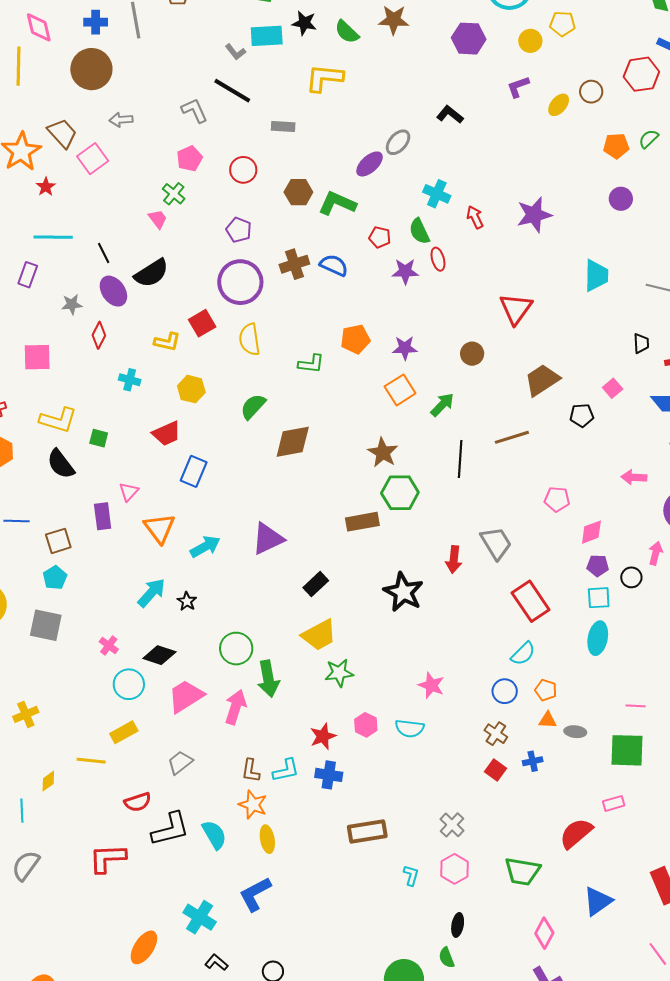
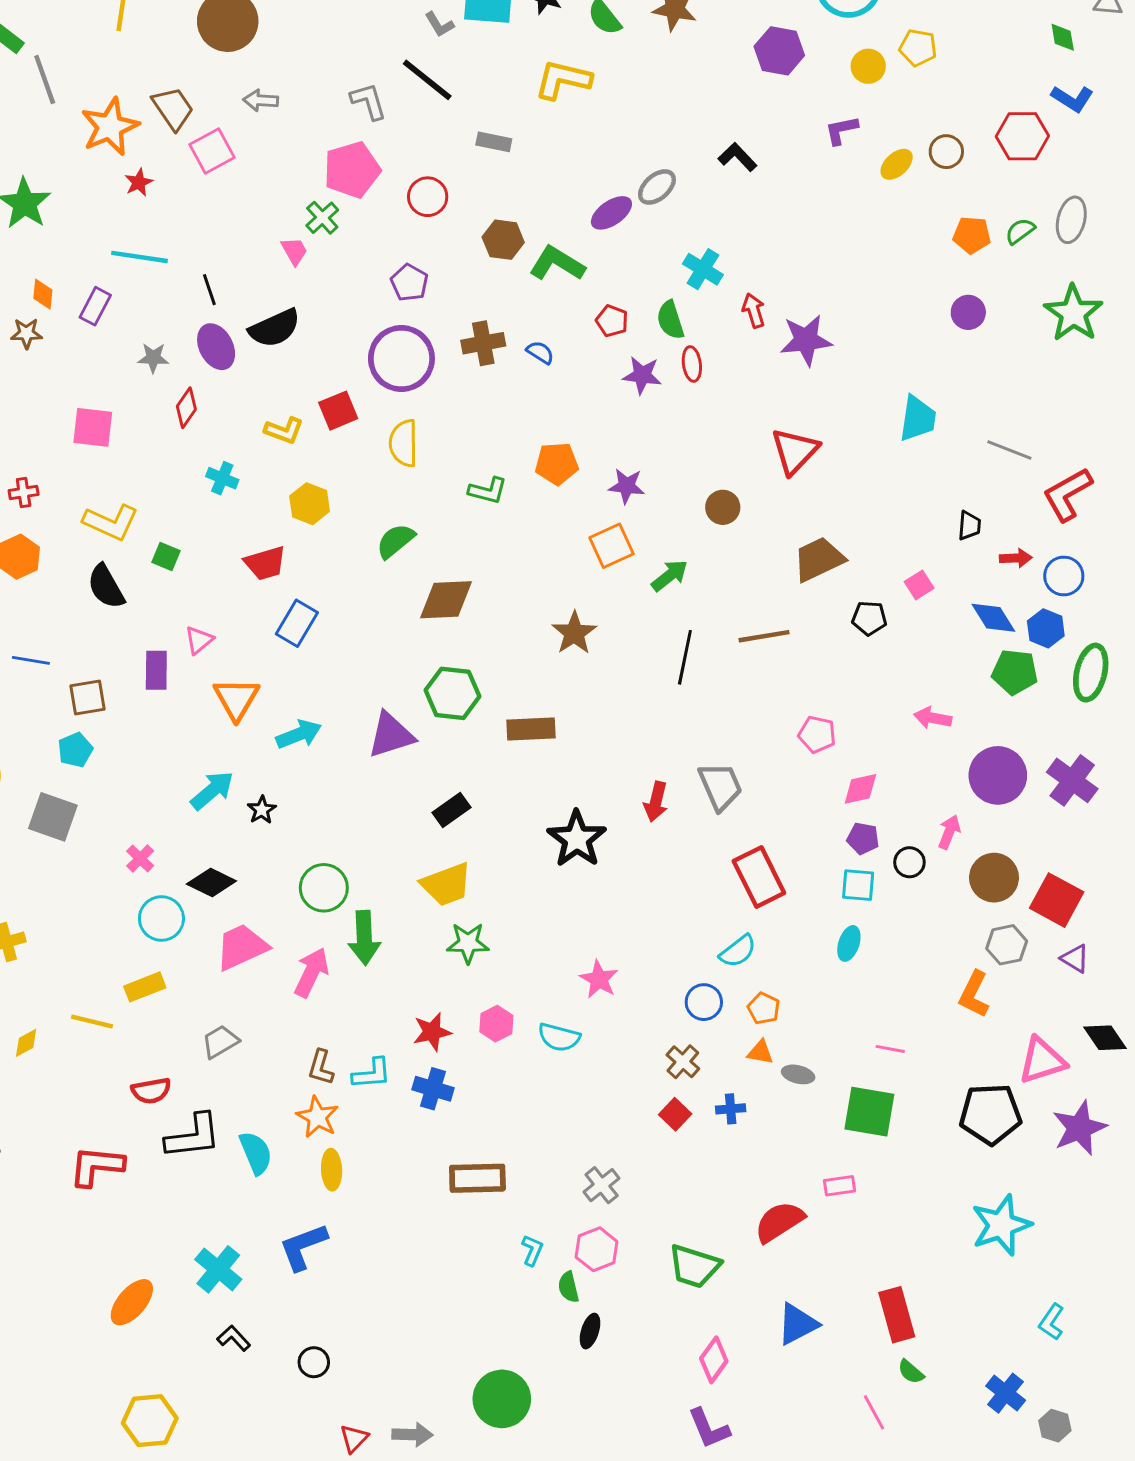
pink pentagon: (189, 159) -> (352, 170), size x1.5
purple star: (534, 215) -> (806, 340), moved
blue semicircle: (334, 265) -> (540, 352), size x0.7
green hexagon: (400, 493) -> (453, 693), moved
cyan ellipse: (598, 638) -> (849, 943), size x0.7
green semicircle: (447, 958) -> (568, 1287), moved

